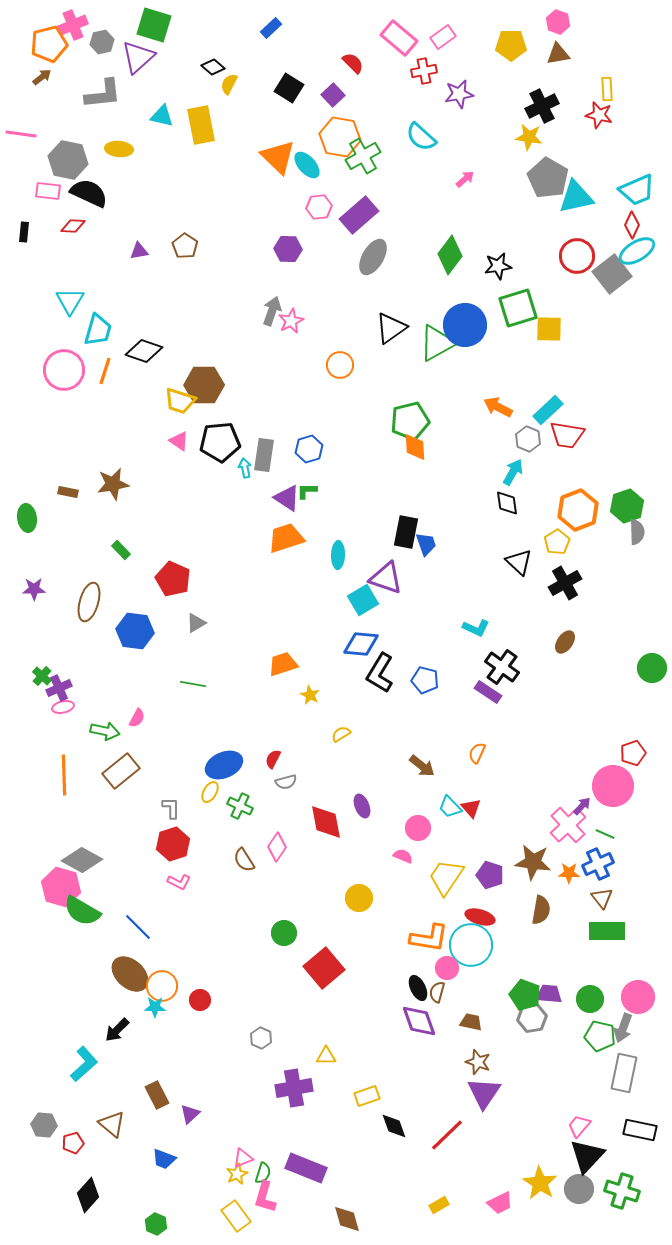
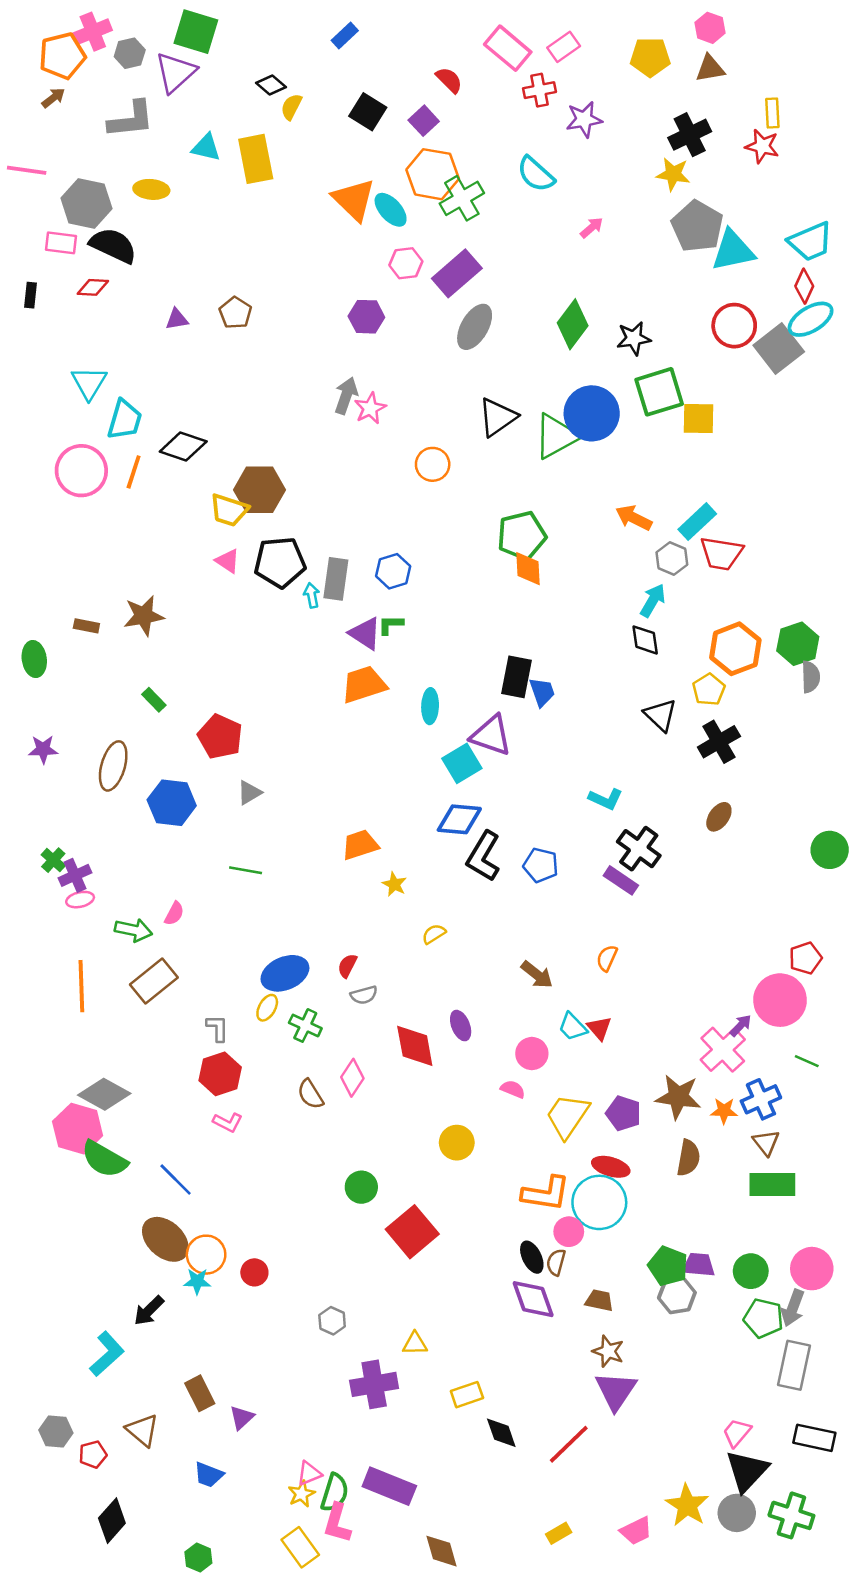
green line: (605, 834) -> (807, 1061), moved
green semicircle: (263, 1173) -> (335, 1493), size x1.4

